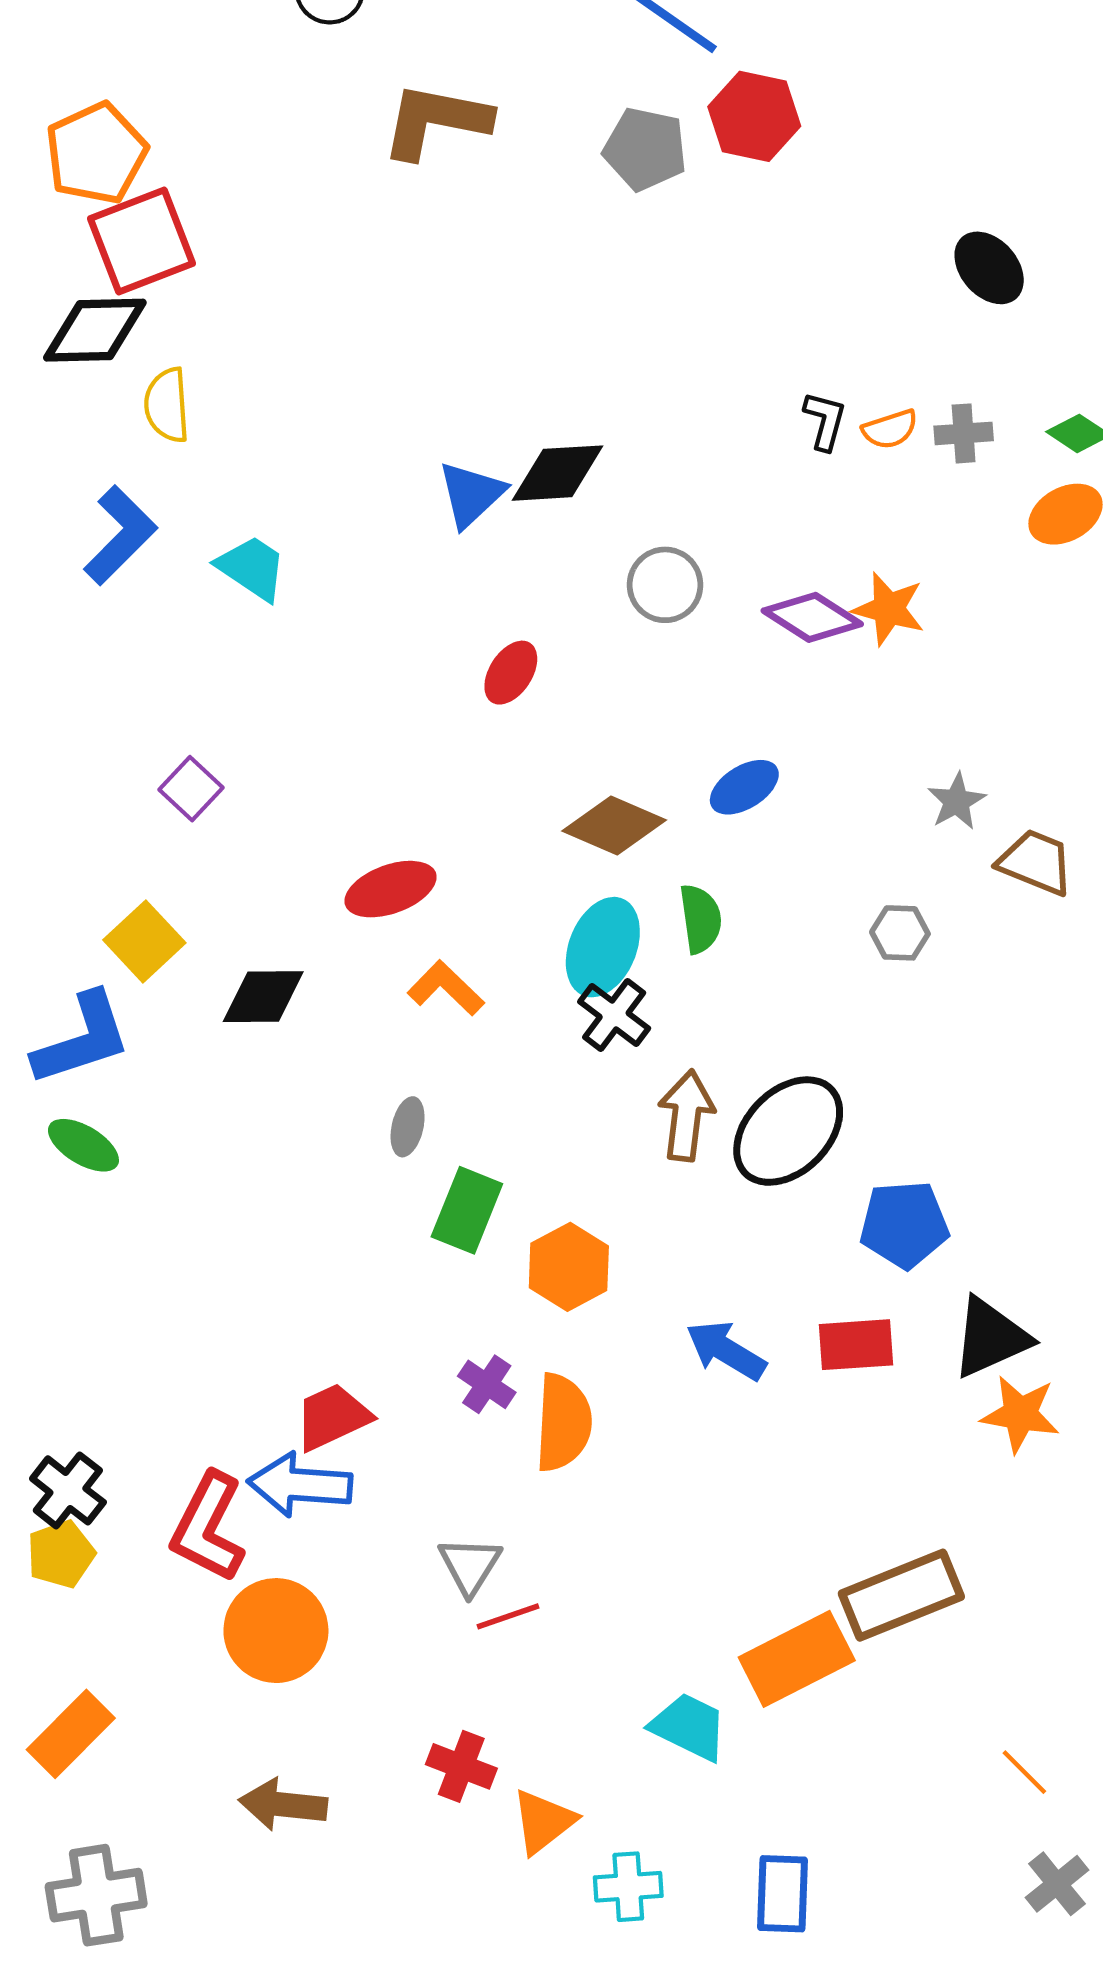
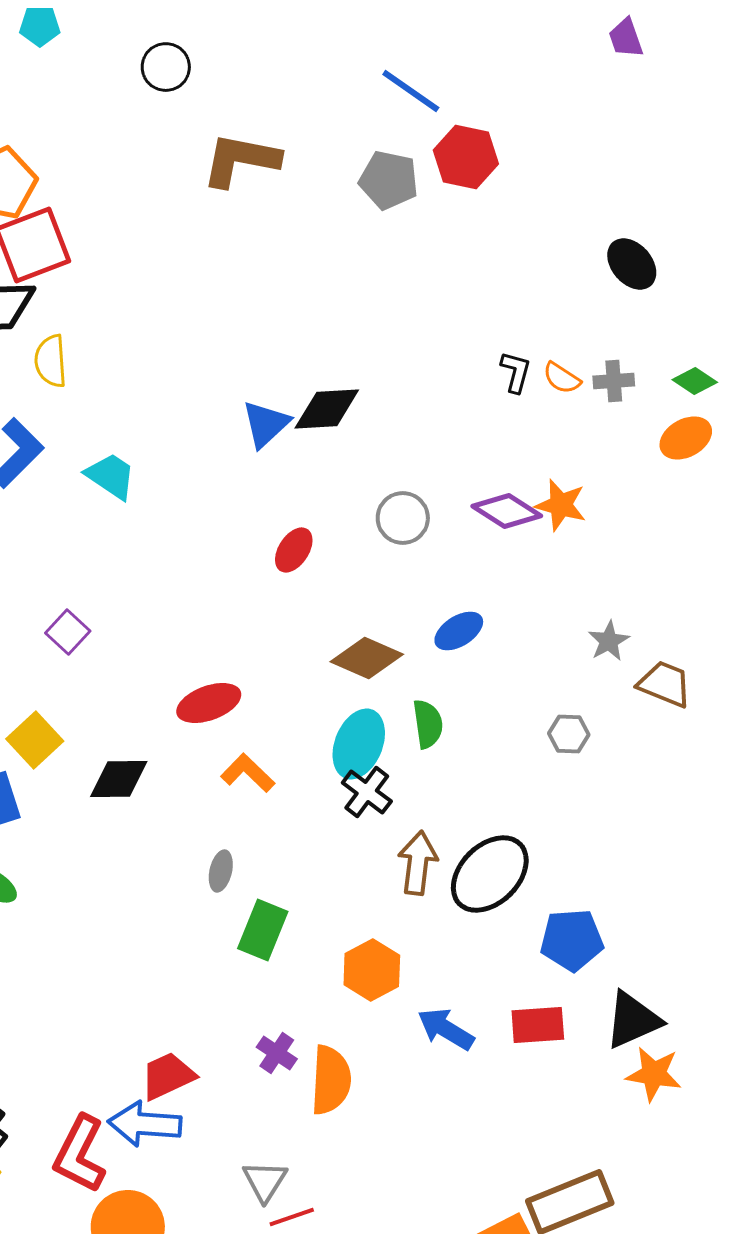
orange semicircle: (890, 429) -> (562, 378), turned 51
gray circle: (665, 585) -> (403, 518), moved
orange hexagon: (569, 1267) -> (372, 970), moved

